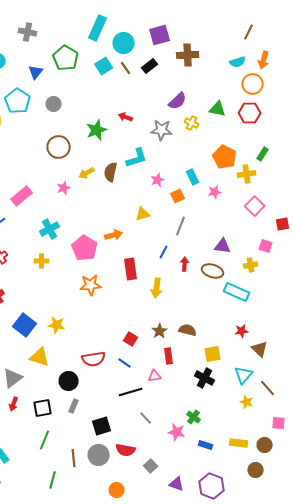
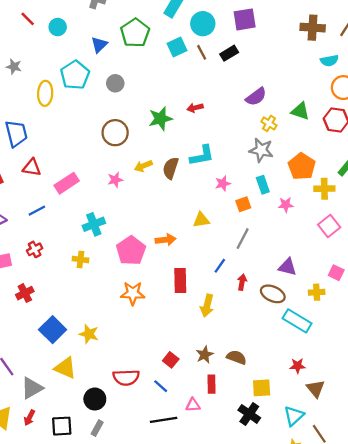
brown cross: (188, 55) -> (313, 28), moved
red arrow: (126, 117) -> (195, 108), turned -40
gray star: (162, 130) -> (261, 150), moved

